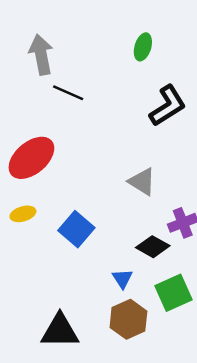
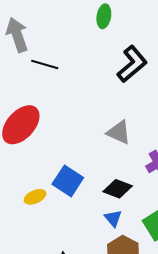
yellow ellipse: (23, 214) -> (35, 197), moved
black diamond: (153, 247) -> (118, 189), moved

